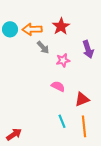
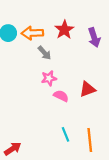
purple arrow: (88, 49) -> (94, 37), moved
pink star: (63, 60) -> (49, 78), moved
red triangle: (82, 99) -> (87, 89), moved

